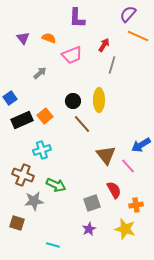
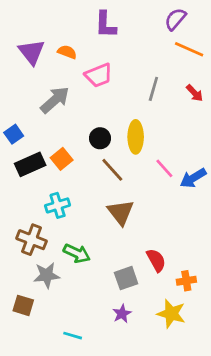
purple triangle: (23, 38) -> (32, 52), size x1.5
red arrow: (104, 45) -> (195, 93), moved, turned 104
gray arrow: (40, 73) -> (55, 100), size x1.6
blue arrow: (141, 145) -> (193, 178), moved
brown triangle: (106, 155) -> (121, 212), moved
pink line: (128, 166) -> (164, 168), moved

